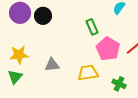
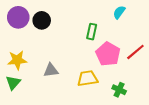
green rectangle: (92, 27) -> (92, 32), turned 35

